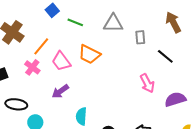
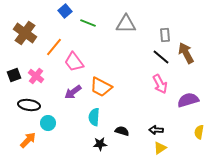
brown arrow: (173, 22) -> (186, 53), moved
gray rectangle: (140, 37) -> (165, 35), moved
orange trapezoid: (89, 54) -> (101, 87), moved
black line: (165, 56) -> (161, 57), moved
pink cross: (32, 67) -> (36, 76), moved

